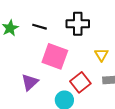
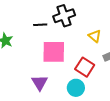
black line: (39, 27) -> (40, 25), moved

